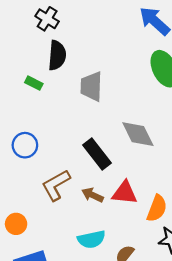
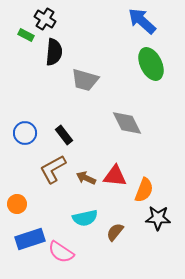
green rectangle: (34, 83) -> (26, 35), moved
gray trapezoid: (91, 86) -> (85, 80), turned -76
black rectangle: (97, 154) -> (64, 135), moved, size x0.7

